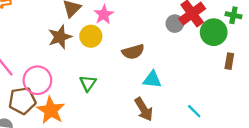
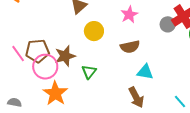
pink star: (104, 15) -> (129, 15), moved
brown star: (60, 37) -> (65, 56), moved
brown pentagon: (22, 101) -> (37, 51), moved

